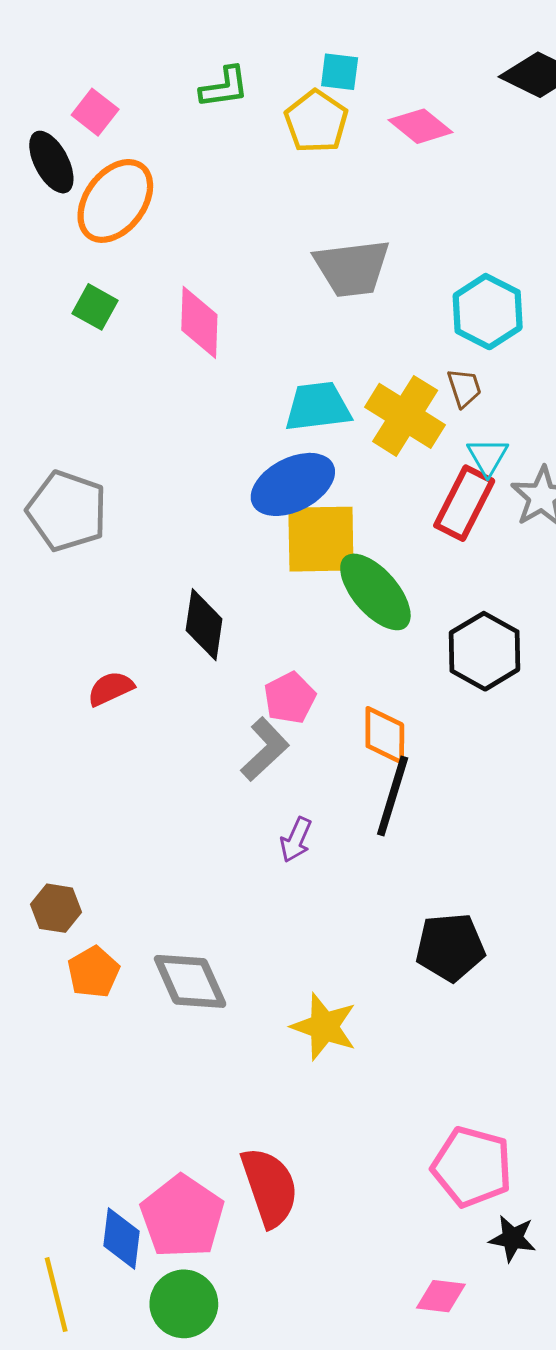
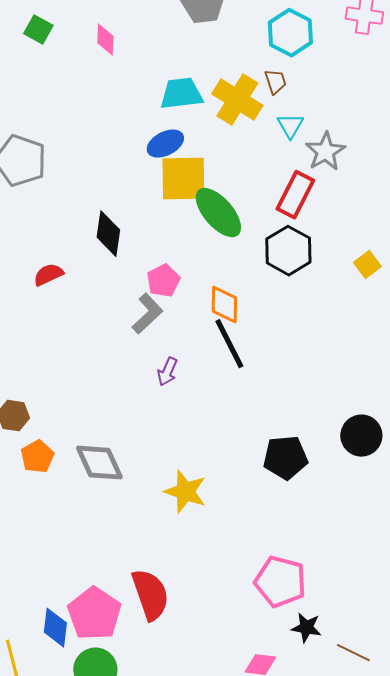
pink diamond: (199, 322) -> (105, 40), size x0.7
blue ellipse: (293, 484) -> (165, 144), size x0.7
red rectangle: (464, 503) -> (295, 195), moved
black line: (393, 796) -> (229, 344), turned -44
black pentagon: (450, 947) -> (285, 458), moved

